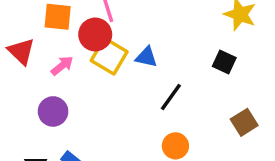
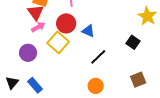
red circle: (95, 34) -> (66, 23), moved
red triangle: (21, 51) -> (35, 12), moved
yellow square: (109, 56) -> (58, 42), moved

